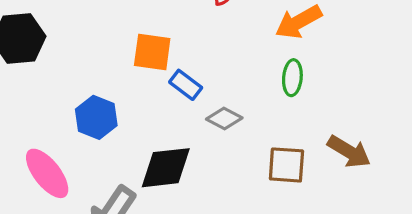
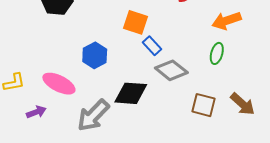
gray diamond: (224, 118) -> (171, 70), size x1.5
pink ellipse: (47, 173) -> (59, 84), turned -36

